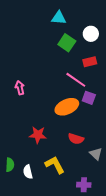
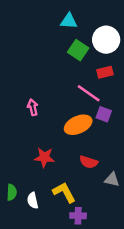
white circle: (91, 34) -> (106, 40), size x1.5
pink arrow: (20, 88) -> (33, 107), moved
gray triangle: (96, 154) -> (112, 180), turned -32
purple cross: (84, 185) -> (78, 216), moved

